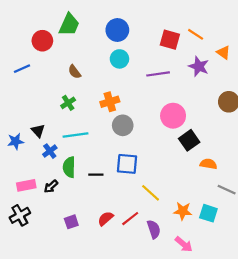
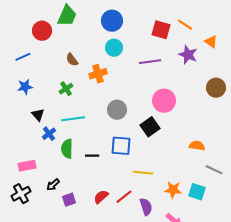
orange cross: (110, 102) -> (98, 74), moved
black square: (189, 140) -> (150, 127), moved
blue star: (16, 141) -> (25, 87), moved
black arrow: (51, 186) -> (53, 185), moved
yellow line: (151, 193) -> (143, 173), turned -36

